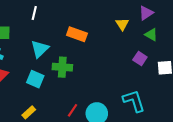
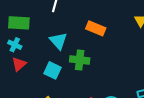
cyan triangle: (40, 49) -> (58, 41), turned -30

